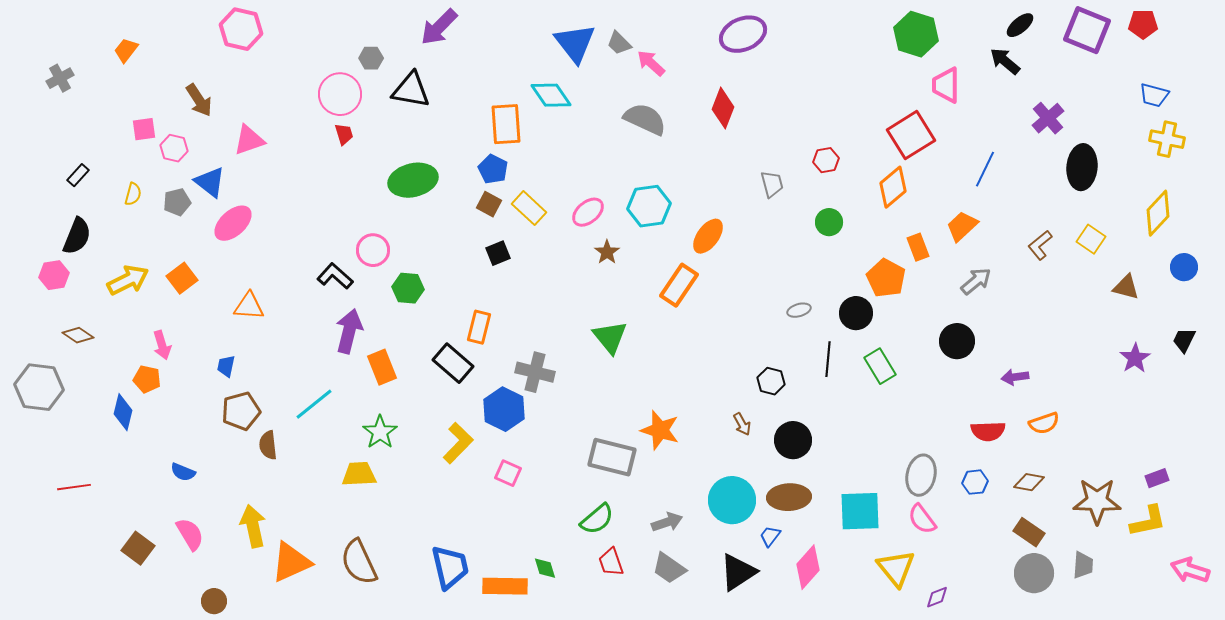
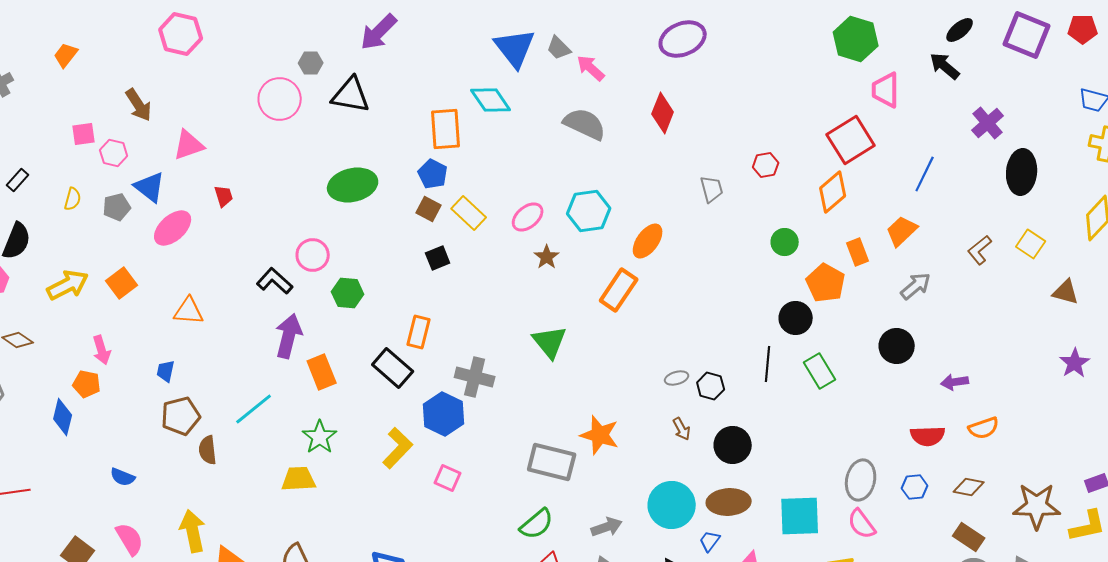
red trapezoid: (344, 134) -> (224, 196), moved
green circle: (829, 222) -> (785, 242), moved
gray ellipse: (799, 310) -> (677, 378), moved

